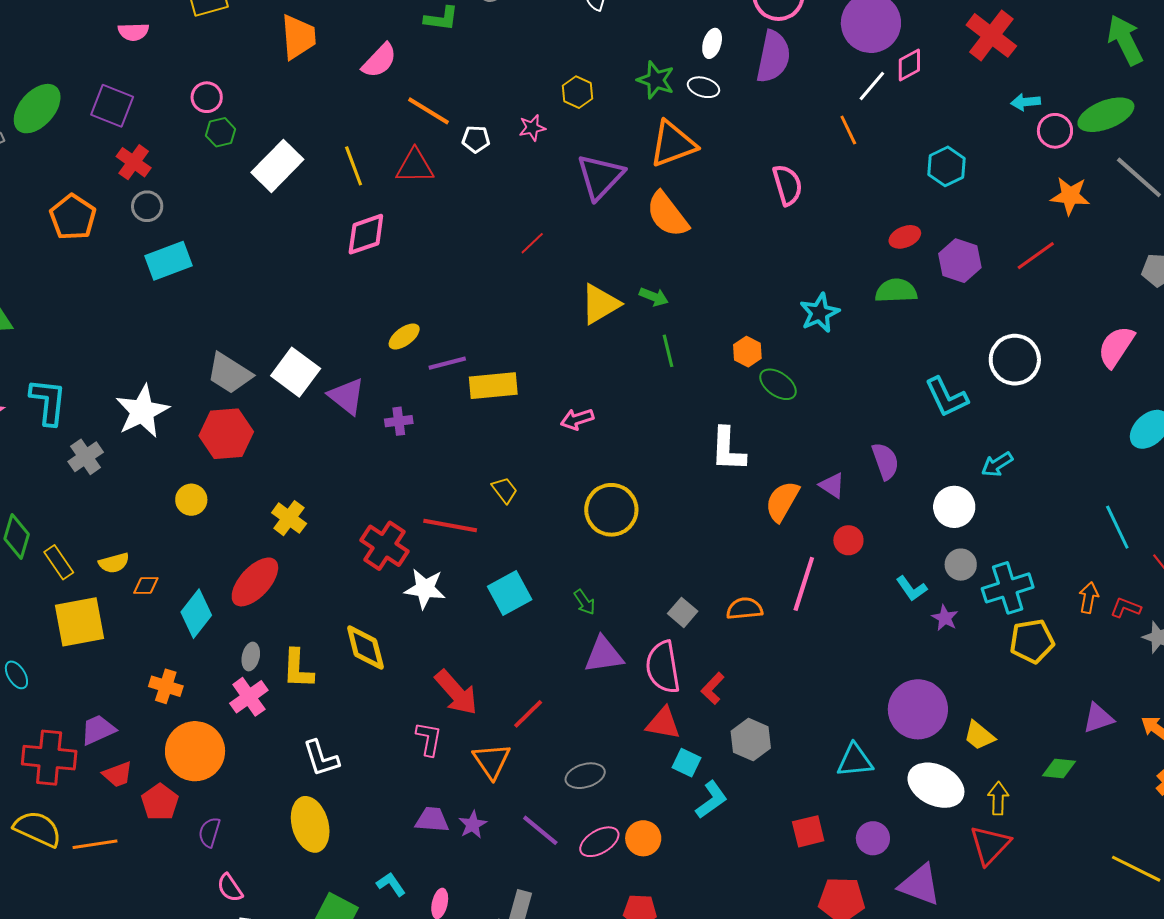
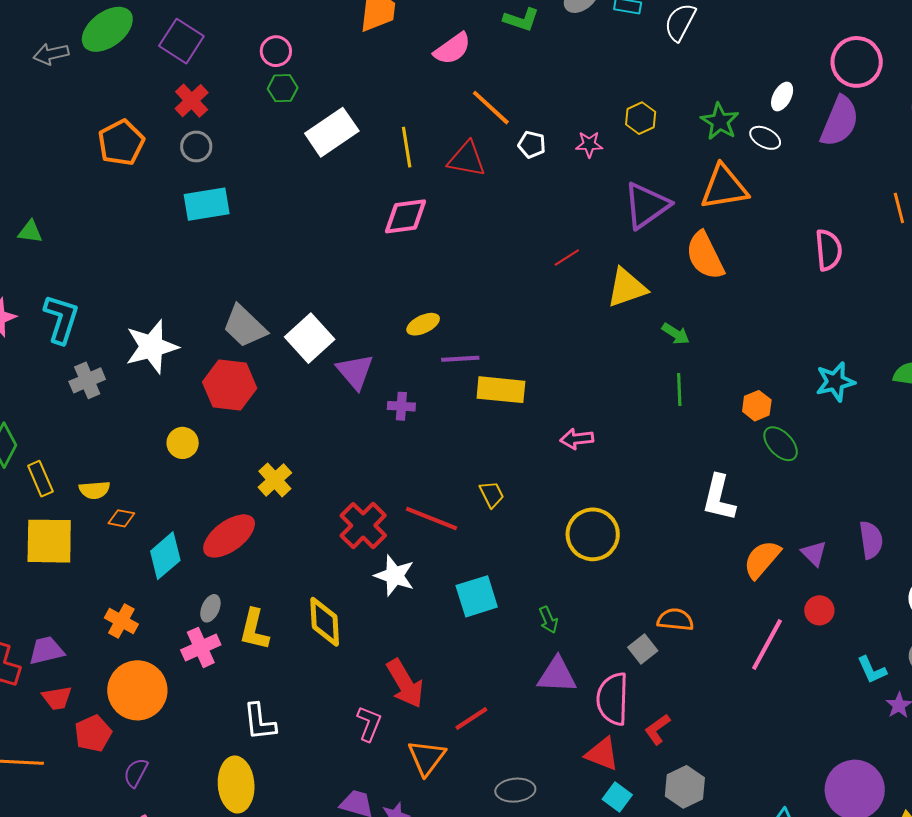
yellow triangle: (600, 304) -> (627, 288), moved
orange semicircle: (745, 609) -> (675, 620), moved

